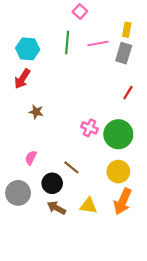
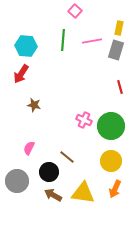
red line: (128, 93) -> (120, 87), turned -48
orange arrow: (123, 201) -> (115, 189), size x0.7
yellow triangle: (88, 206) -> (83, 193), size x1.4

